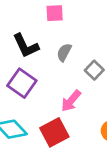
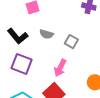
gray semicircle: (64, 52) -> (46, 34), turned -88

